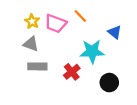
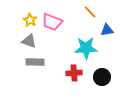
orange line: (80, 16) -> (90, 12), moved
blue triangle: (115, 32) -> (107, 30), turned -48
red cross: (72, 72) -> (74, 73), moved, turned 35

